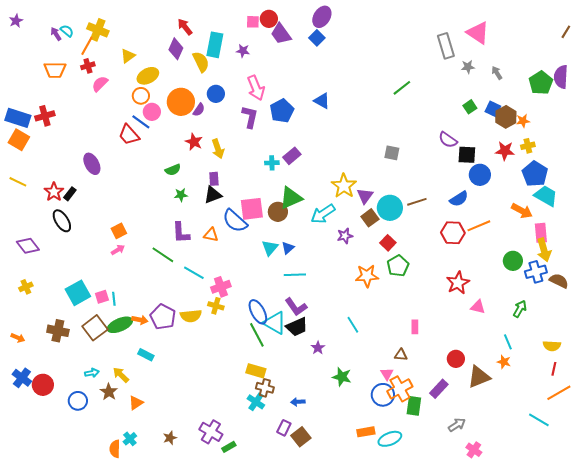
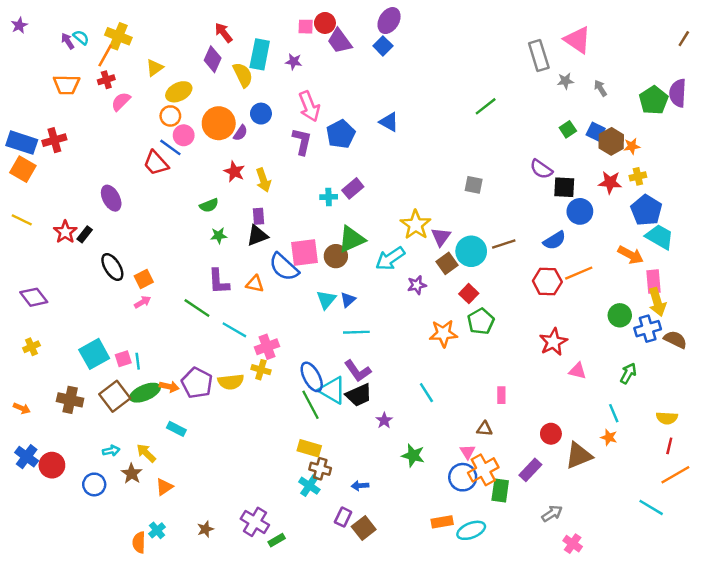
black ellipse: (62, 221) -> (112, 267), moved

